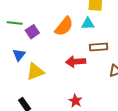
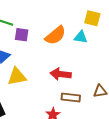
purple square: (32, 32) -> (22, 35), turned 32
brown rectangle: (99, 47) -> (71, 98), moved

